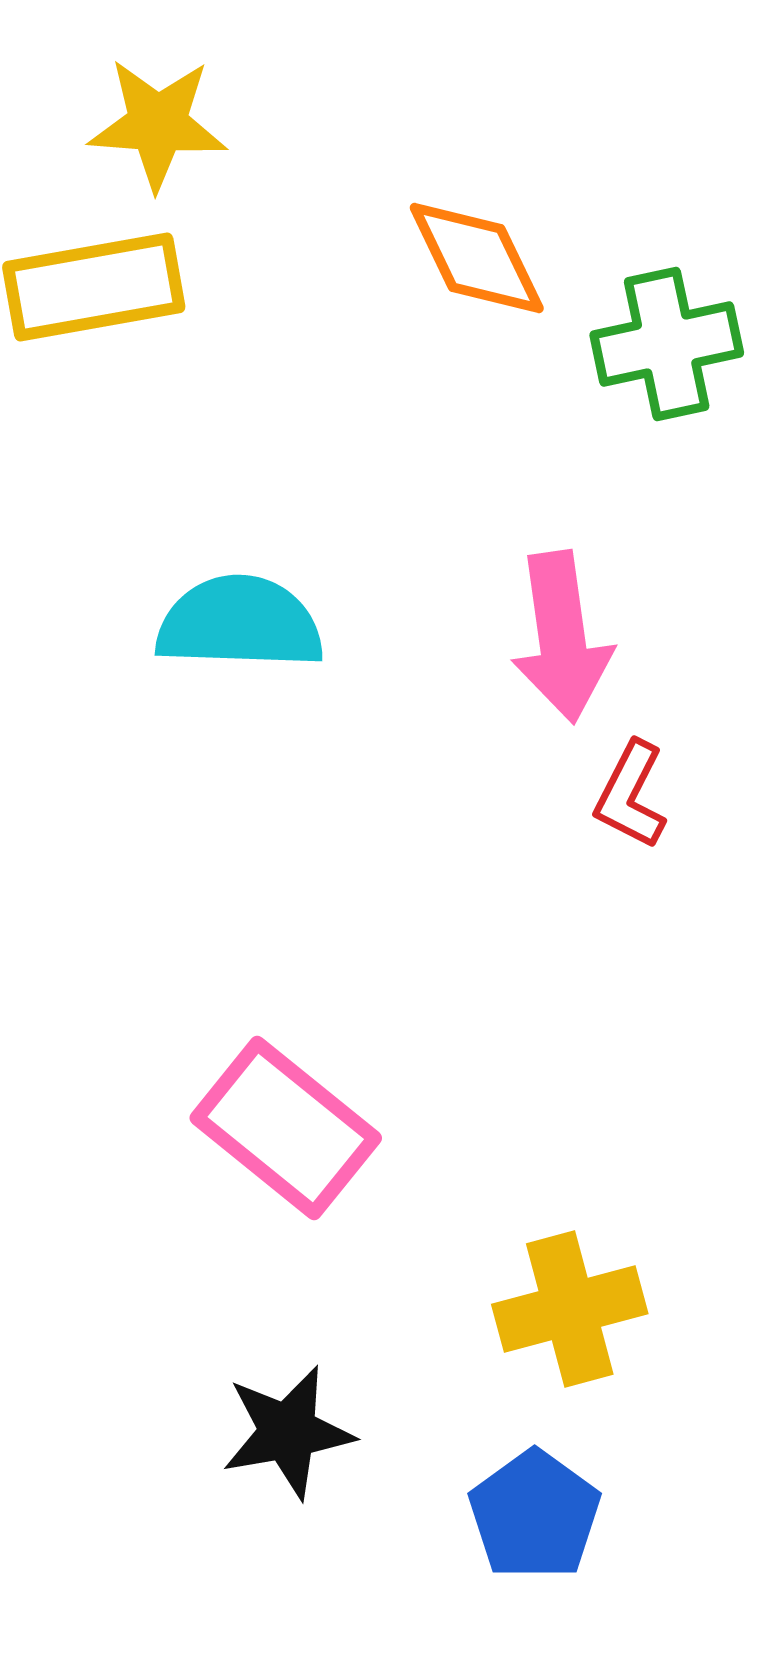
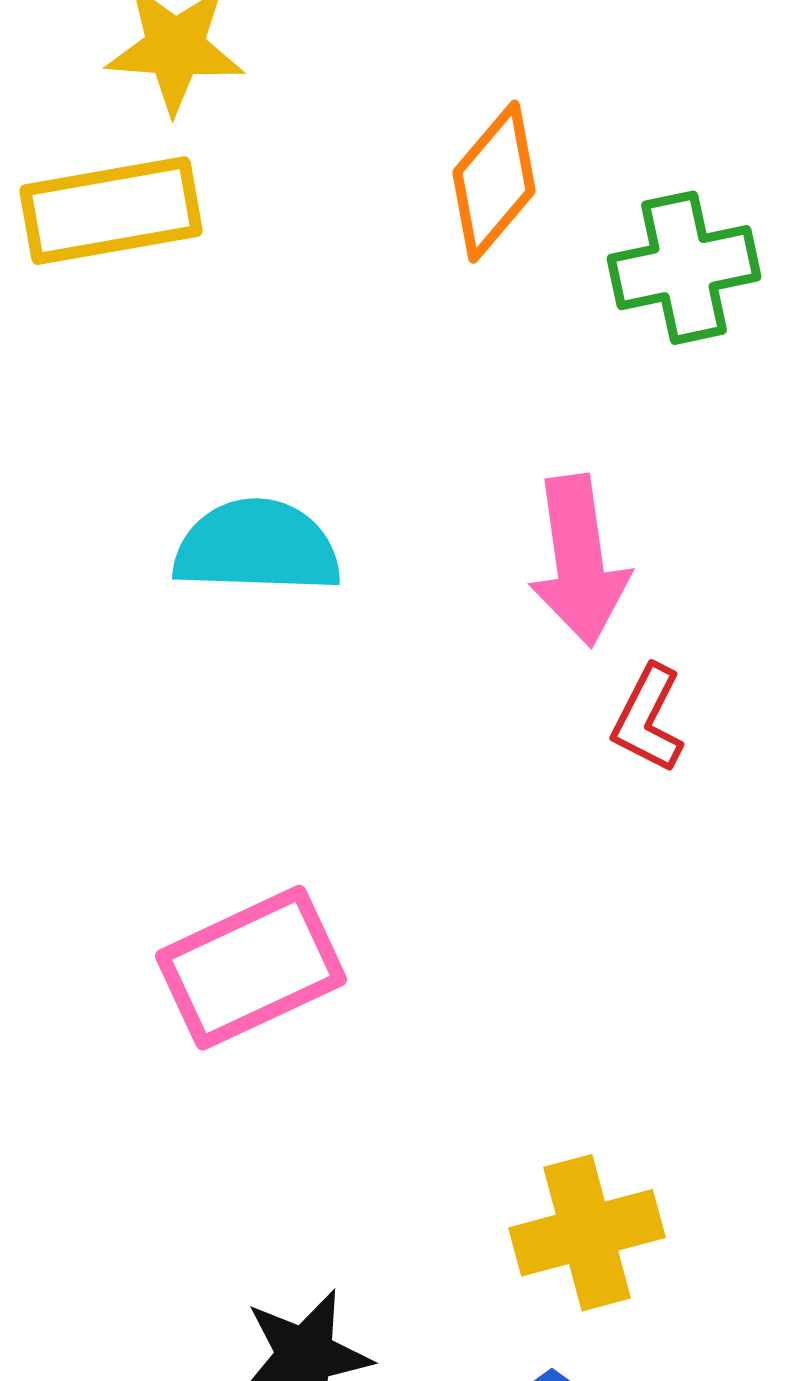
orange diamond: (477, 258) -> (494, 182), turned 66
pink rectangle: (286, 1128) -> (251, 968), moved, turned -64

